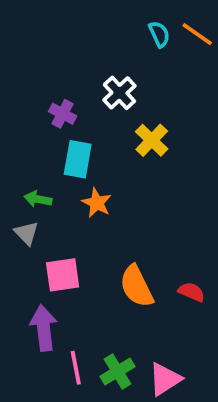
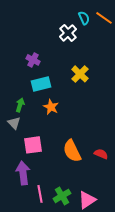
white cross: (119, 93) -> (68, 33), moved
cyan rectangle: (78, 159) -> (41, 84), turned 66
green arrow: (38, 199) -> (20, 105), turned 96

